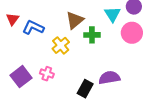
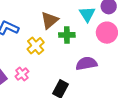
pink cross: (47, 74) -> (22, 74), turned 32
purple semicircle: (109, 78) -> (86, 63), moved

